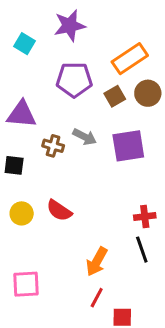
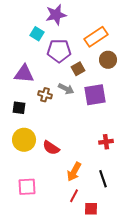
cyan square: (25, 44) -> (37, 34), moved
brown square: (115, 96) -> (78, 69), moved
red semicircle: (59, 210) -> (51, 148), moved
yellow circle: (22, 213) -> (24, 140), size x1.5
black line: (142, 250) -> (103, 179), moved

